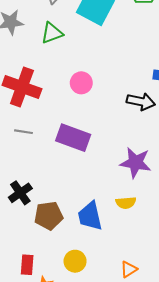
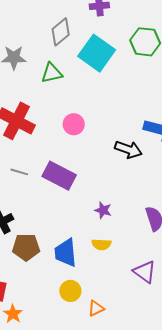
gray line: (24, 132) -> (19, 172), moved
purple star: (136, 163) -> (103, 210), moved, size x0.6
yellow circle: (75, 261) -> (70, 291), moved

